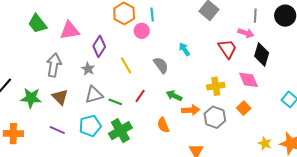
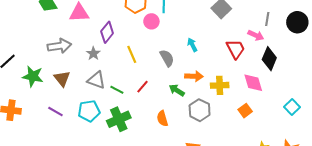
gray arrow: (54, 65) -> (59, 46), turned 65
gray triangle: (94, 95) -> (96, 80), turned 30
orange arrow: (191, 110) -> (194, 76), moved
gray hexagon: (215, 117) -> (200, 110), moved

